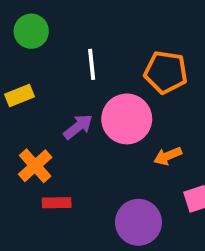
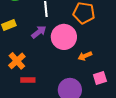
purple arrow: (78, 127) -> (39, 32), moved

